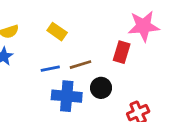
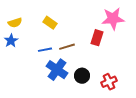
black circle: (101, 88) -> (82, 76), moved
blue cross: (67, 96) -> (57, 70), turned 30

